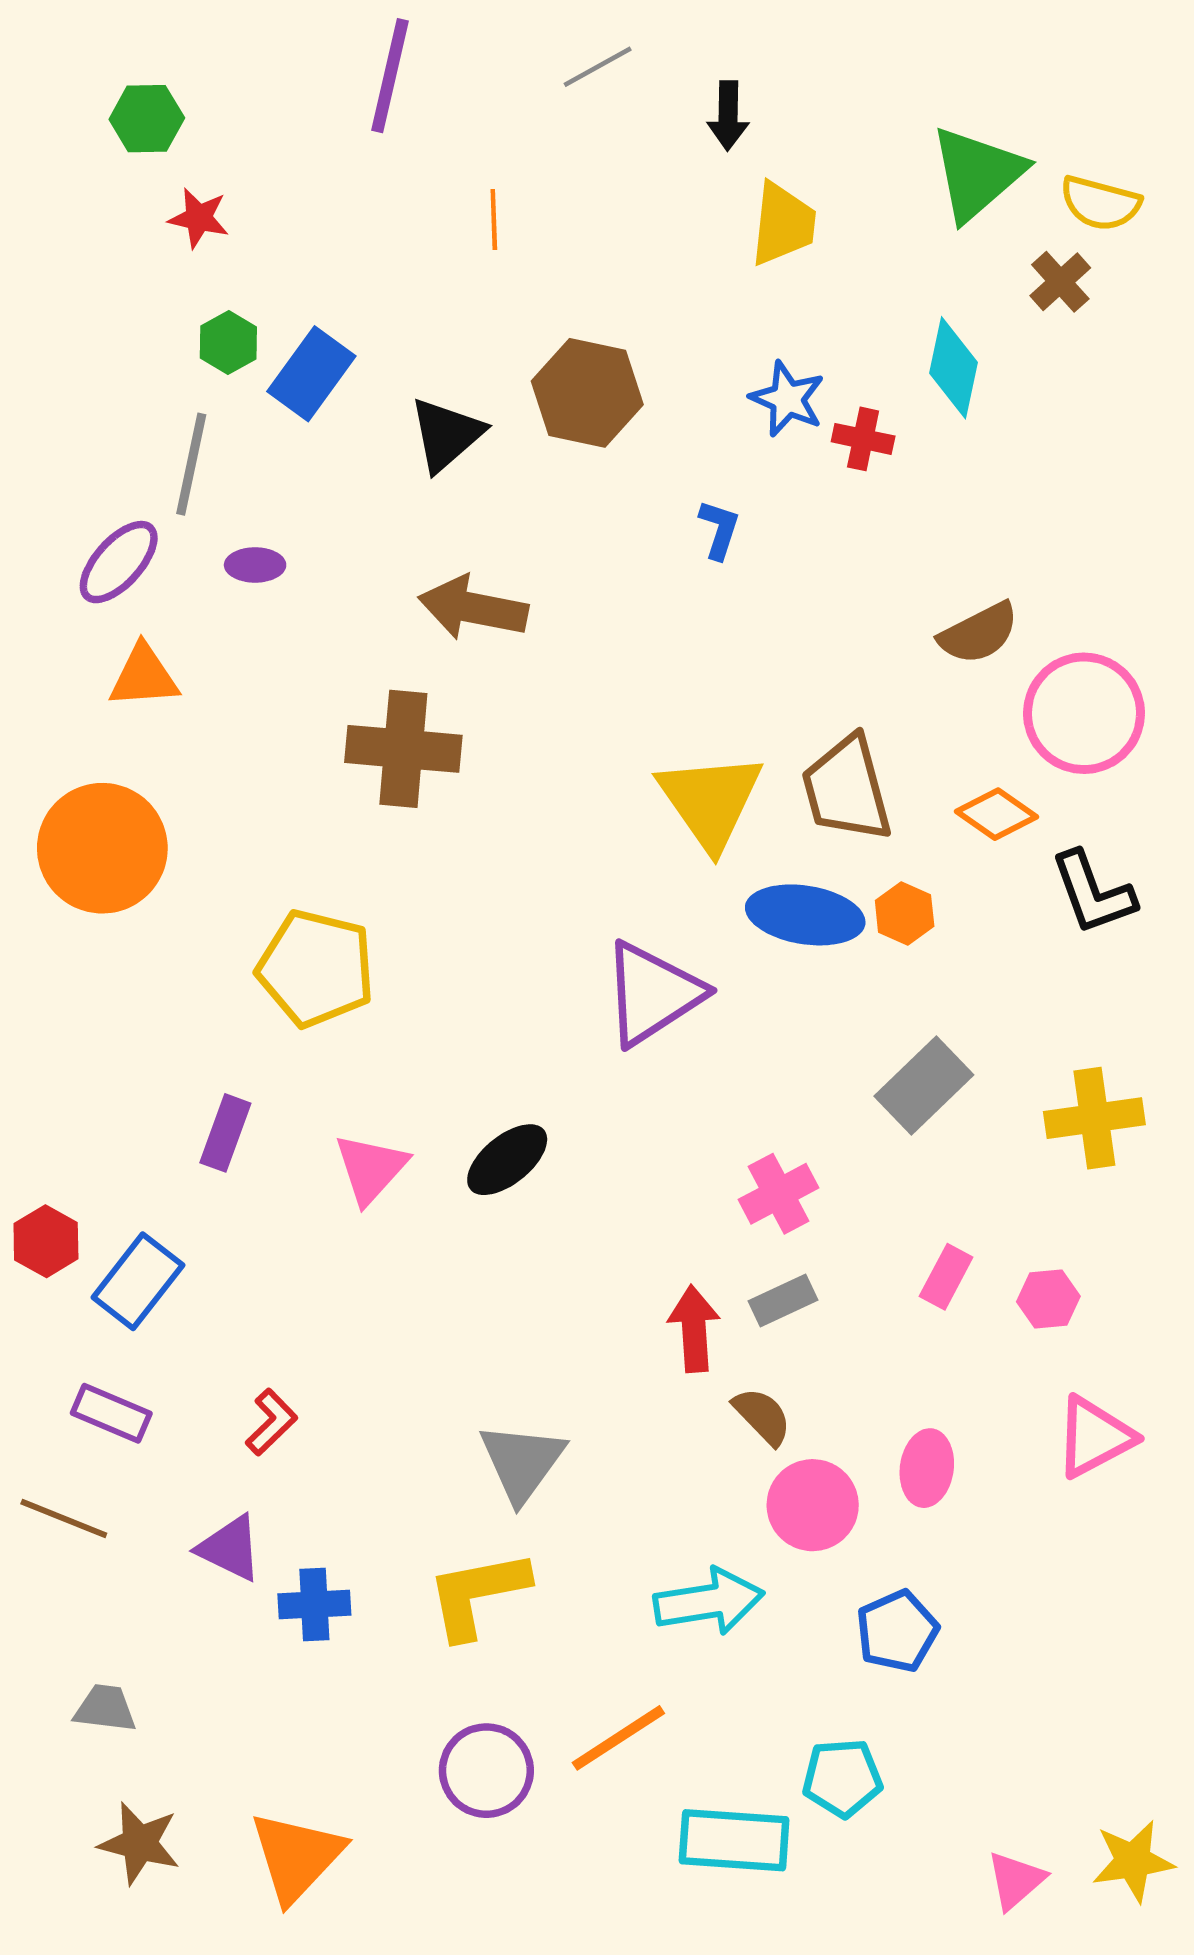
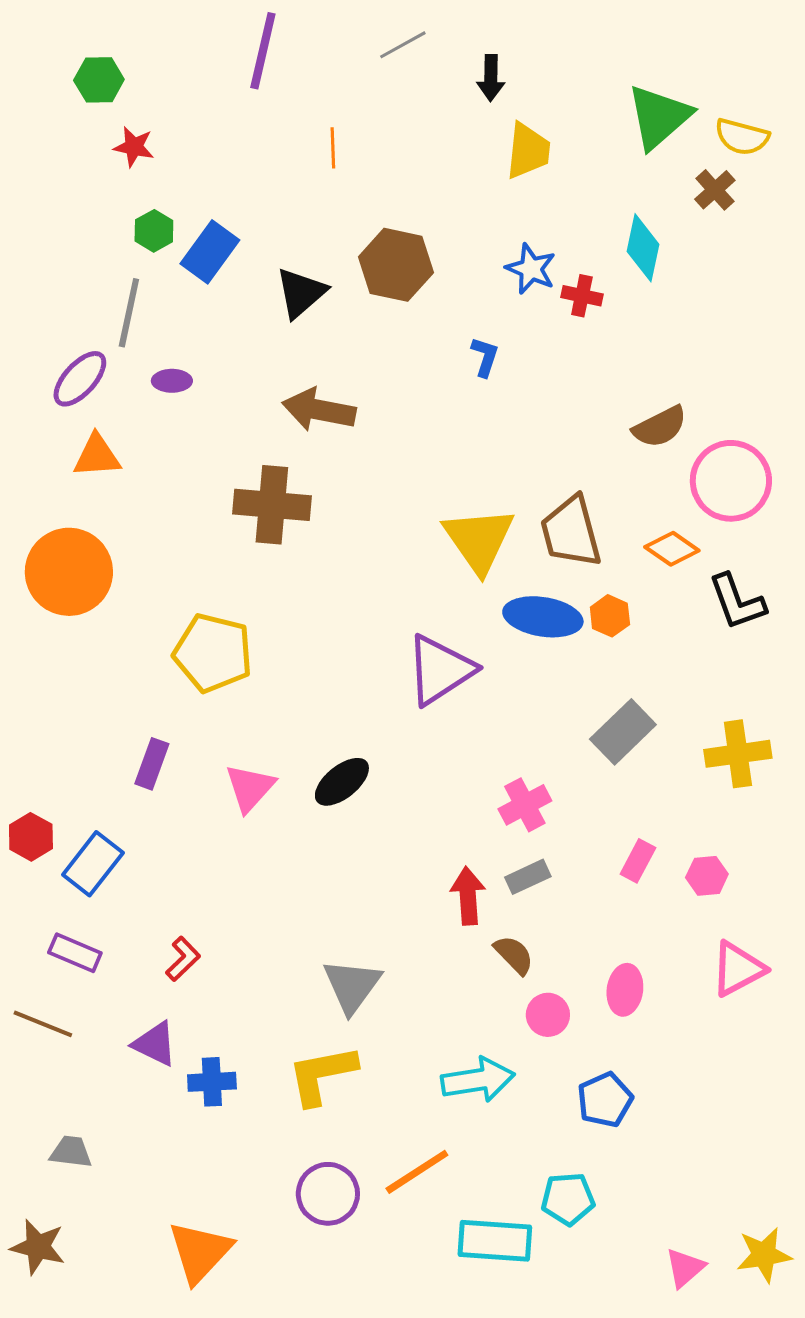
pink circle: (813, 1505) -> (548, 1015), size x0.7
brown star: (139, 1843) -> (38, 1247), moved

